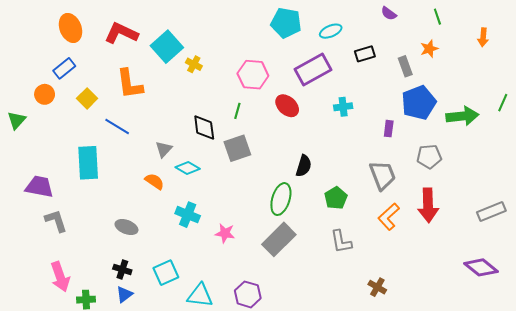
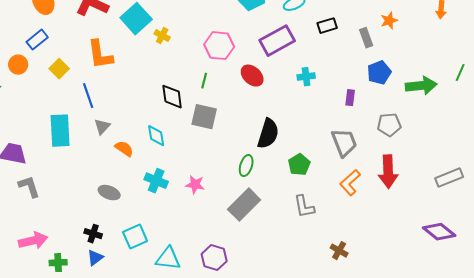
blue pentagon: (419, 103) -> (379, 73), size x0.7
blue line: (117, 126) -> (88, 96), turned 40
gray square: (237, 148) -> (204, 117), turned 32
gray triangle: (164, 149) -> (102, 127), moved
black semicircle: (304, 166) -> (268, 134), size x1.4
cyan diamond: (188, 168) -> (156, 136), turned 50
green ellipse: (281, 199) -> (246, 166), size x0.7
gray ellipse: (126, 227) -> (109, 193), moved
pink star: (225, 233) -> (195, 185), moved
pink arrow: (60, 277) -> (33, 241), turned -84

